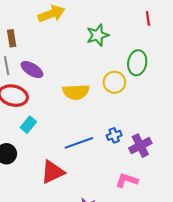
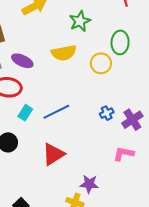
yellow semicircle: (76, 92) -> (64, 53), moved
blue line: (79, 143) -> (56, 112), moved

